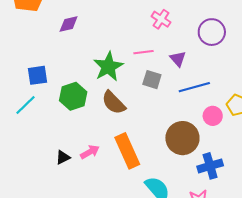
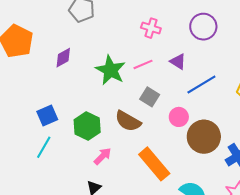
green star: (108, 67) -> (111, 70), moved
gray square: (152, 80) -> (150, 97), moved, turned 30
pink circle: (213, 116) -> (179, 117), moved
pink arrow: (90, 152) -> (103, 156), moved

